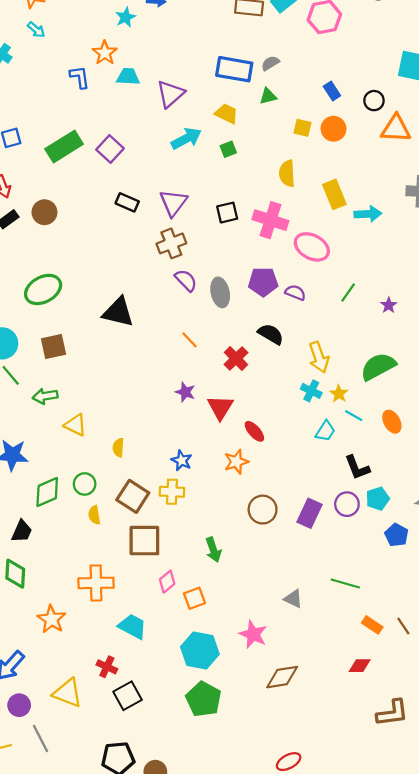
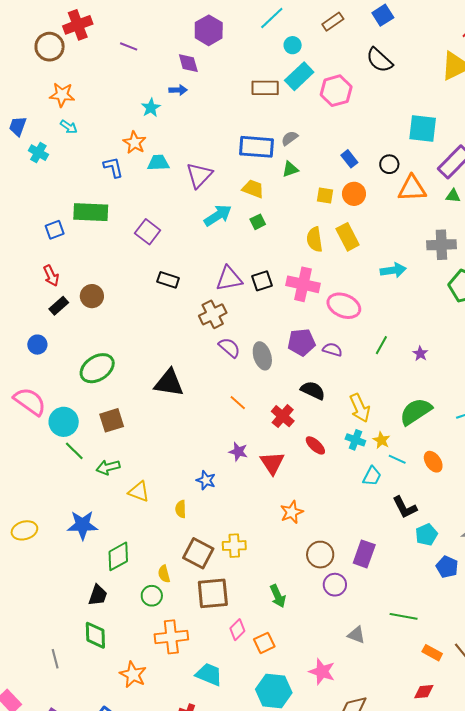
green rectangle: (64, 146) -> (91, 212), moved, turned 40
yellow rectangle: (334, 194) -> (348, 237), moved
purple triangle: (173, 203) -> (229, 279), moved, turned 48
red ellipse: (254, 431) -> (315, 445), moved
blue star: (182, 460) -> (206, 480), moved
green circle: (85, 484) -> (152, 596), moved
purple circle: (347, 504) -> (335, 585), moved

